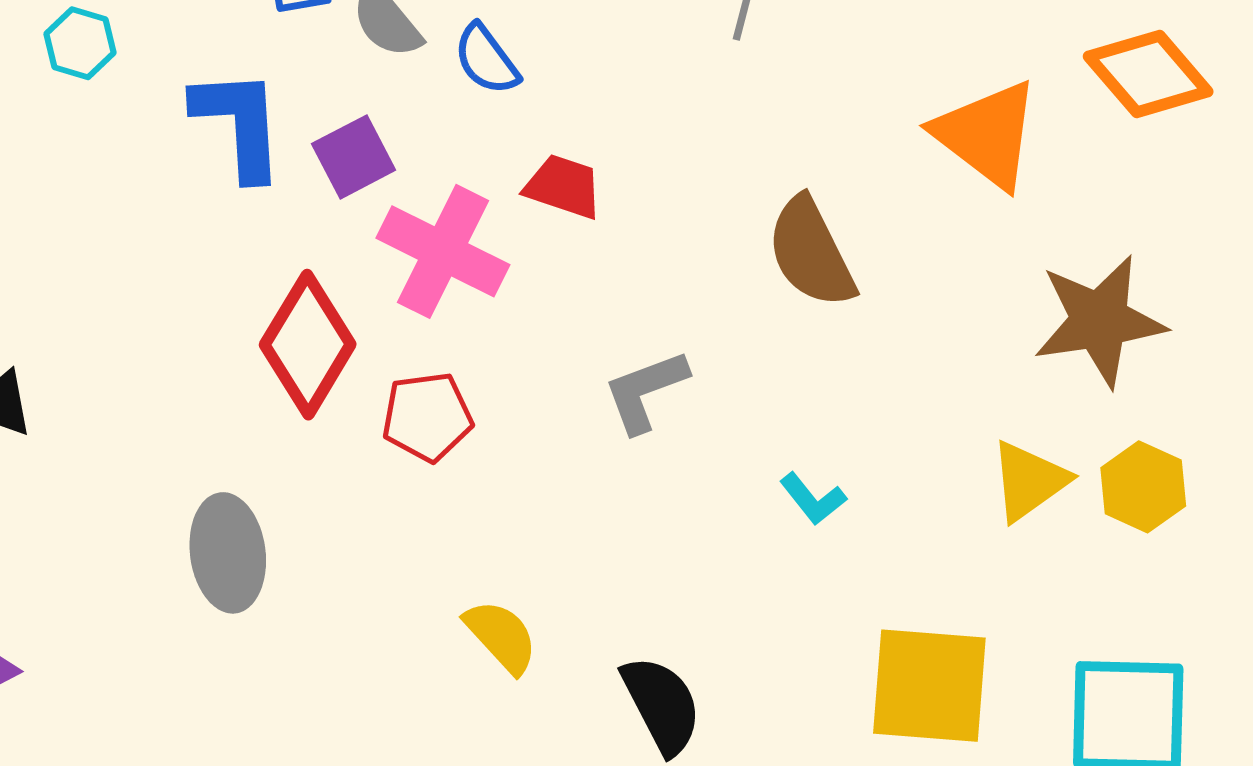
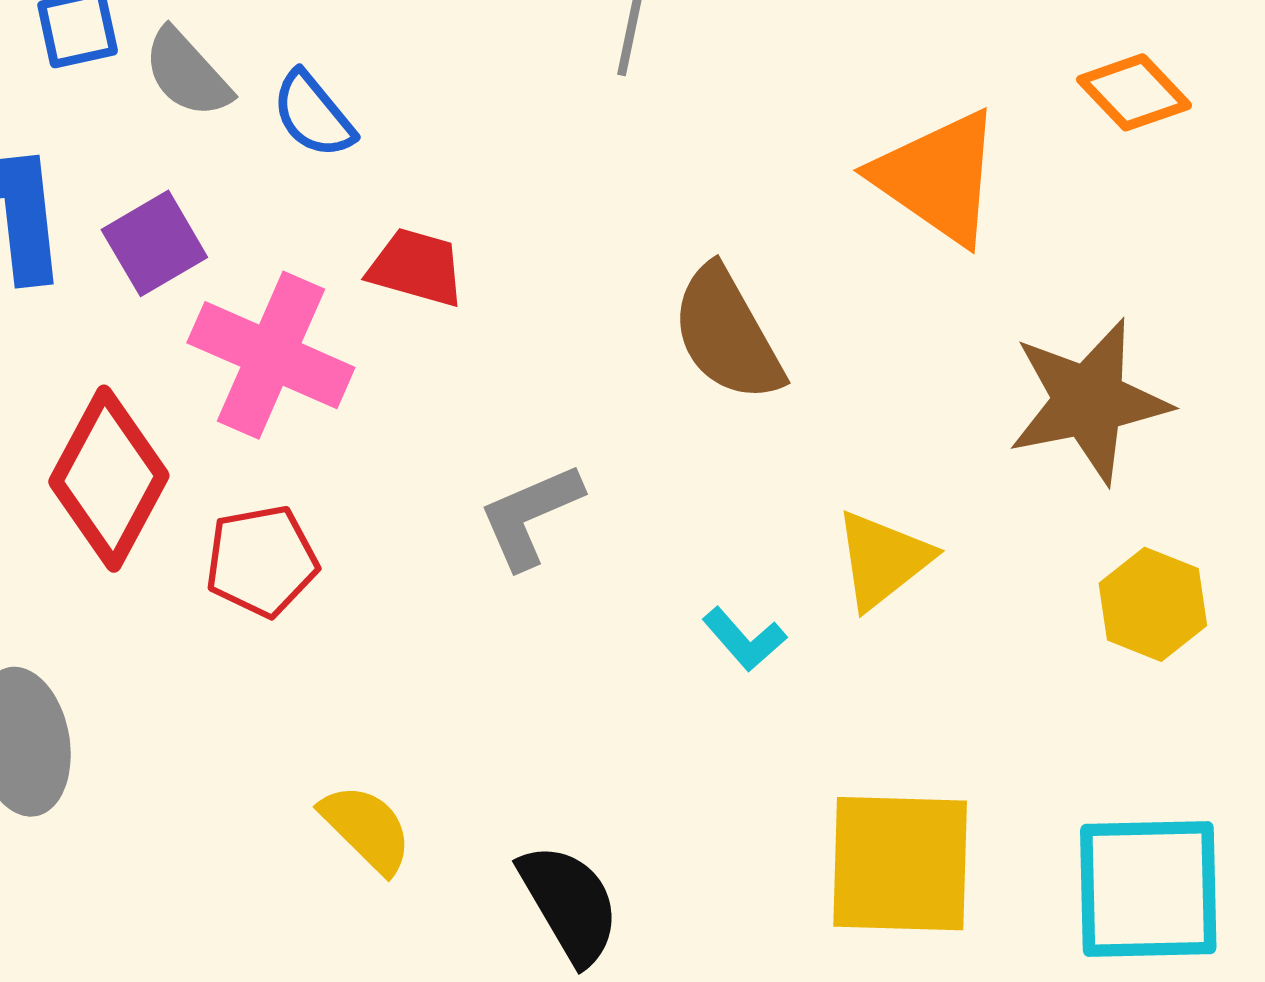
orange diamond: (1148, 74) -> (1134, 92), size x0.7
yellow triangle: (1029, 481) -> (883, 560), moved

